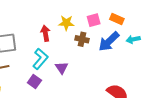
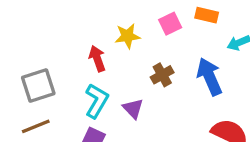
brown cross: (82, 39) -> (162, 75), moved, turned -32
blue arrow: (109, 41) -> (209, 77), moved, turned 120

